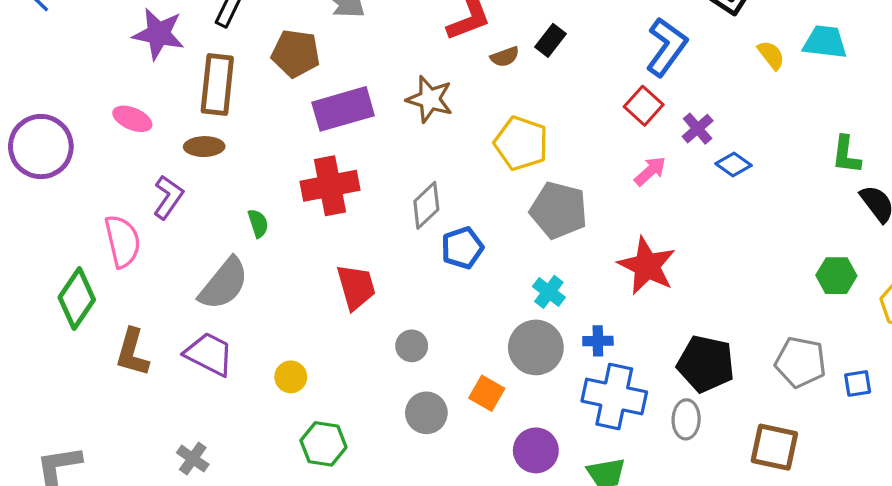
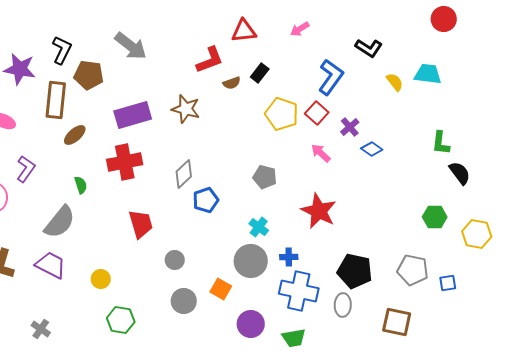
brown pentagon: (296, 53) -> (89, 75), moved
yellow pentagon: (521, 143) -> (282, 114), moved
brown ellipse: (204, 147) -> (75, 135), moved, turned -40
pink arrow: (650, 171) -> (321, 153), turned -95
gray pentagon: (559, 210) -> (265, 177), size x0.7

